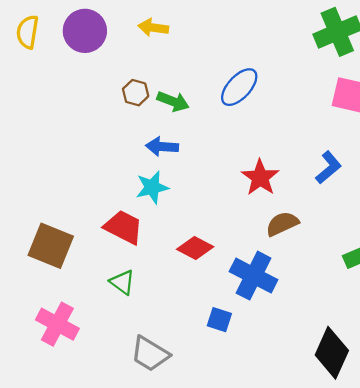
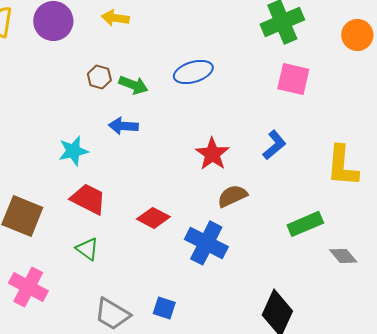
blue ellipse: (239, 87) -> (193, 72), turned 30
cyan star: (152, 187) -> (73, 151), moved
blue square: (219, 320) -> (164, 308), moved

